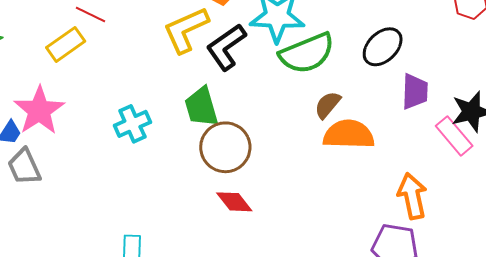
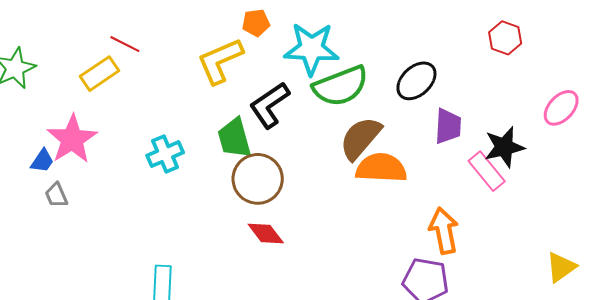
black L-shape: (226, 47) -> (270, 105), moved
brown semicircle: (328, 105) -> (361, 138), size x1.6
gray trapezoid: (24, 167) -> (56, 195), size x0.7

